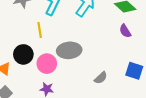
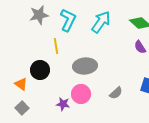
pink circle: (47, 64) -> (81, 94), moved

